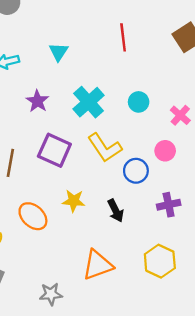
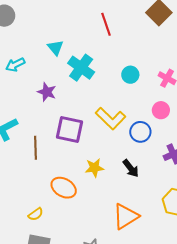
cyan cross: (89, 102) -> (81, 68), moved

